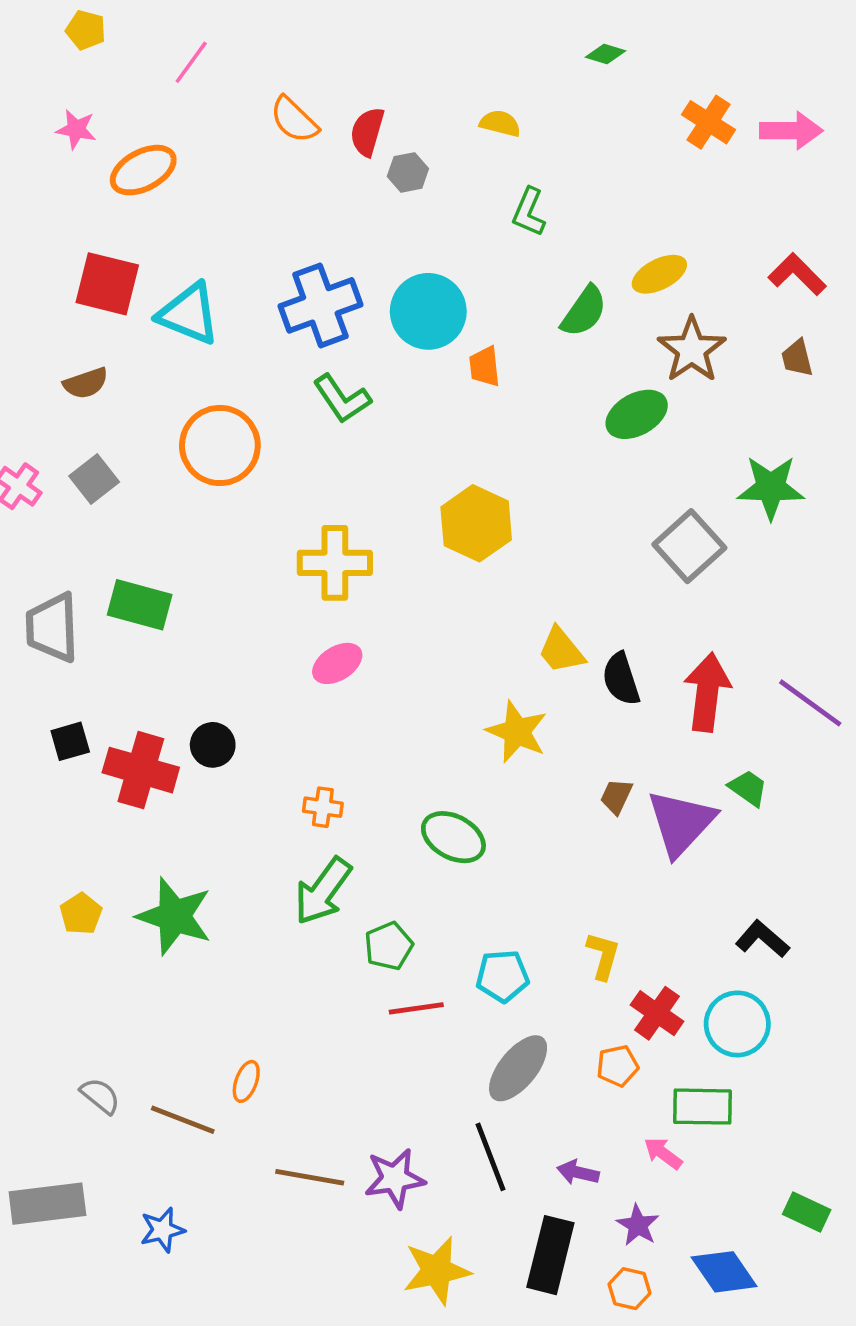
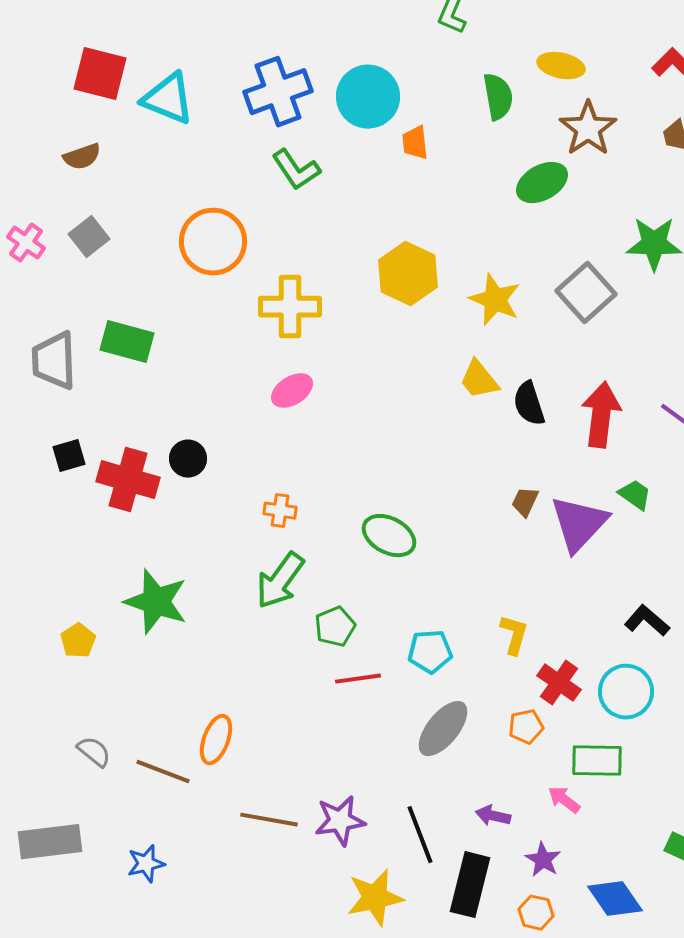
yellow ellipse: (659, 274) -> (561, 66), turned 39
green semicircle: (584, 311) -> (498, 97), turned -45
orange circle: (220, 446) -> (213, 242), moved
yellow star: (517, 732) -> (495, 300), moved
yellow pentagon: (81, 914) -> (78, 641), moved
orange ellipse: (246, 1081) -> (216, 740), size x1.4
black line: (491, 1157) -> (420, 835), moved

